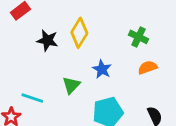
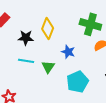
green cross: (139, 37) -> (90, 24), size x1.5
cyan line: (32, 98) -> (26, 61), moved

